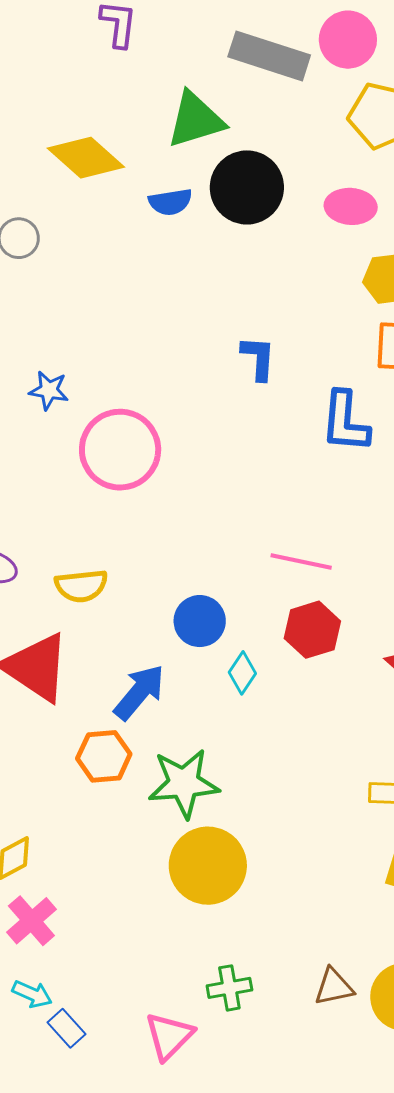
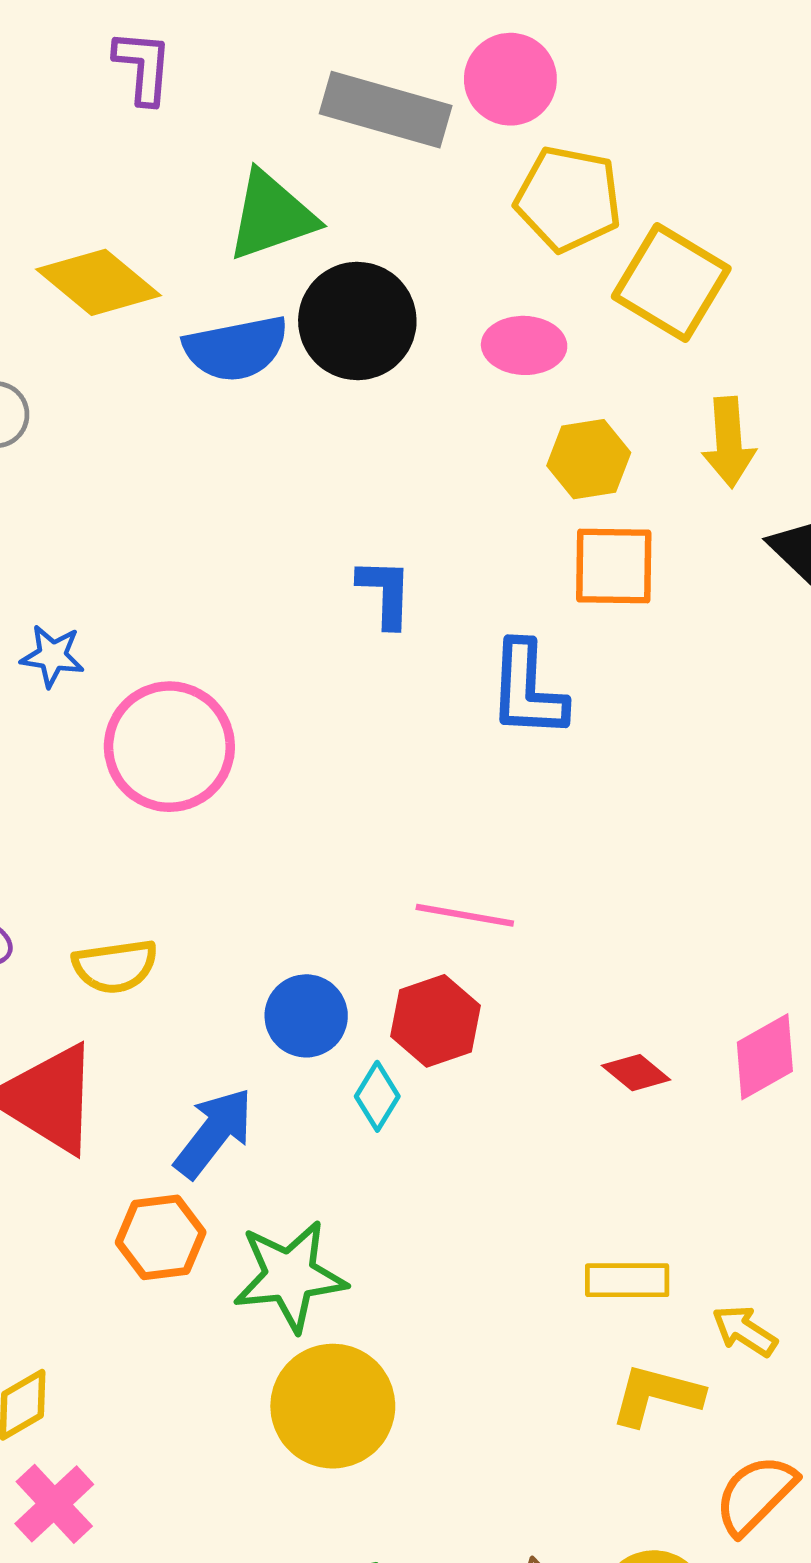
blue semicircle: (170, 202) -> (236, 348), size x1.5
red hexagon: (312, 630) -> (435, 1021), moved

